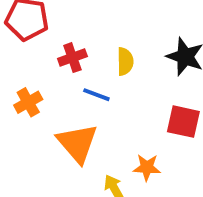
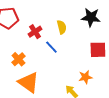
blue line: (96, 95) -> (51, 47), turned 40
orange triangle: (77, 143) -> (29, 82), moved

